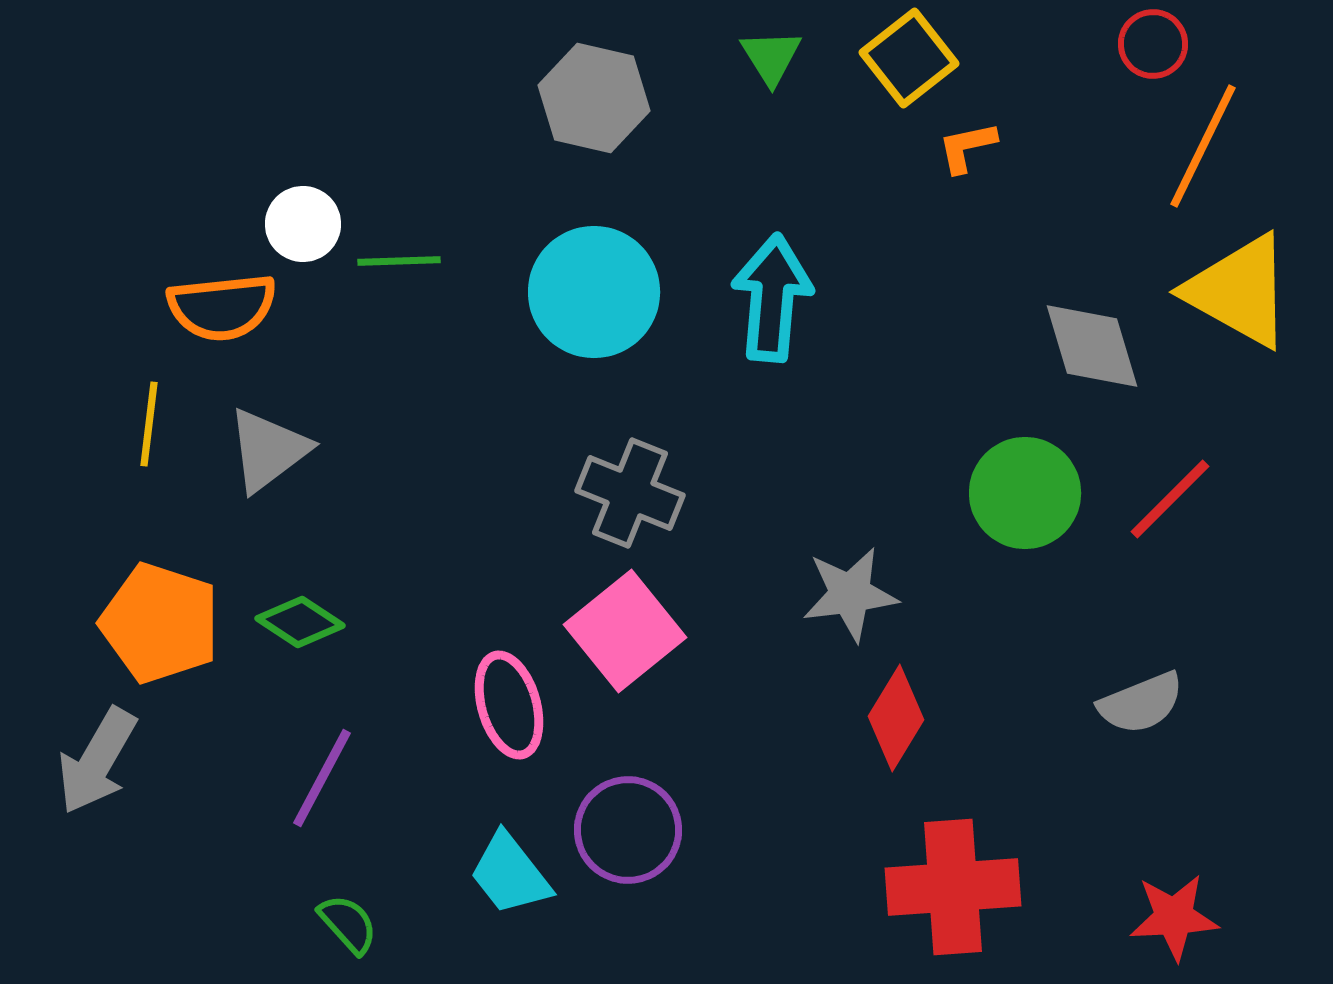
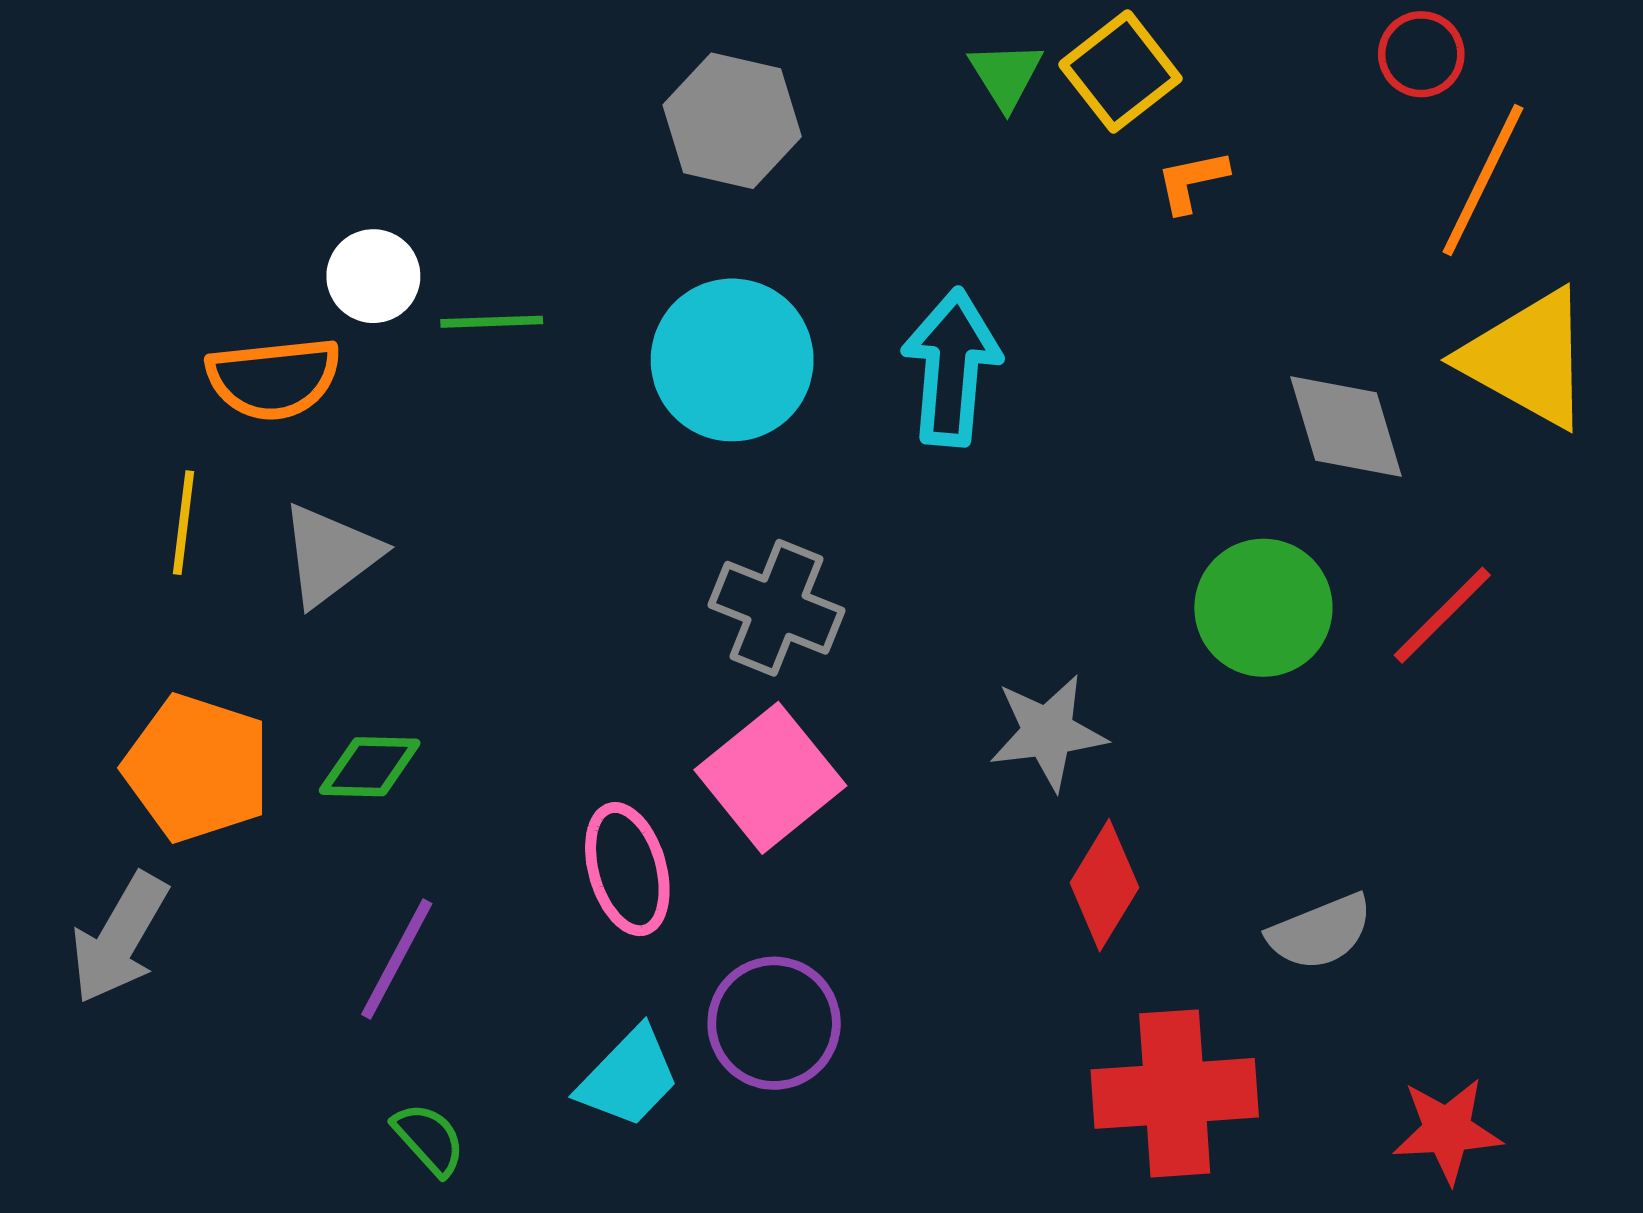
green triangle: (771, 57) -> (1006, 75), moved
green diamond: (300, 622) -> (370, 767), turned -32
gray semicircle: (1141, 703) -> (1320, 932), moved
cyan trapezoid: (510, 874) -> (629, 1077), turned -98

